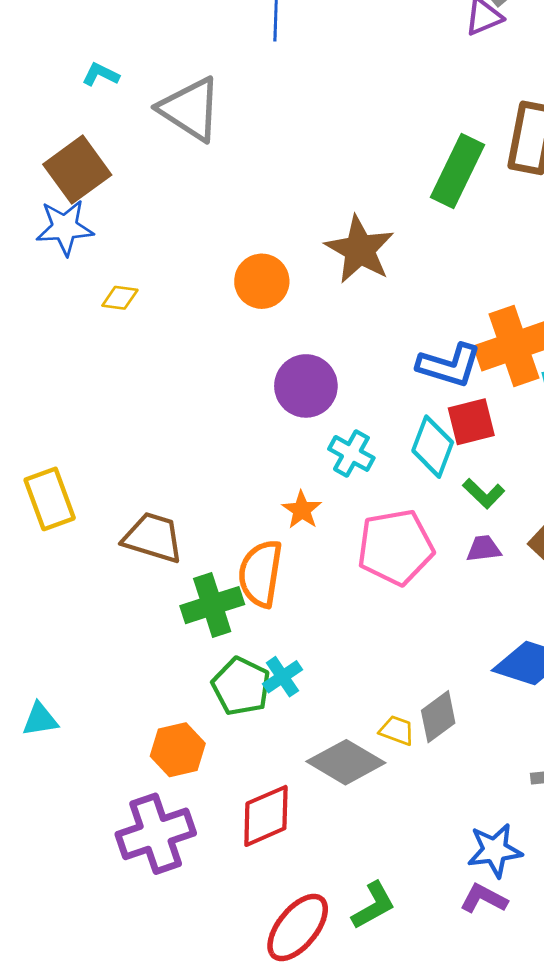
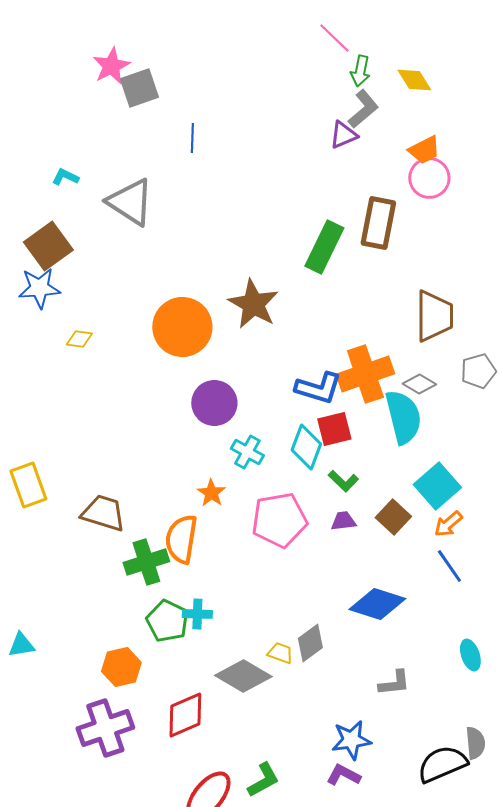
orange circle: (262, 281) -> (182, 327), size x1.5
cyan cross: (282, 677) -> (197, 614), turned 36

